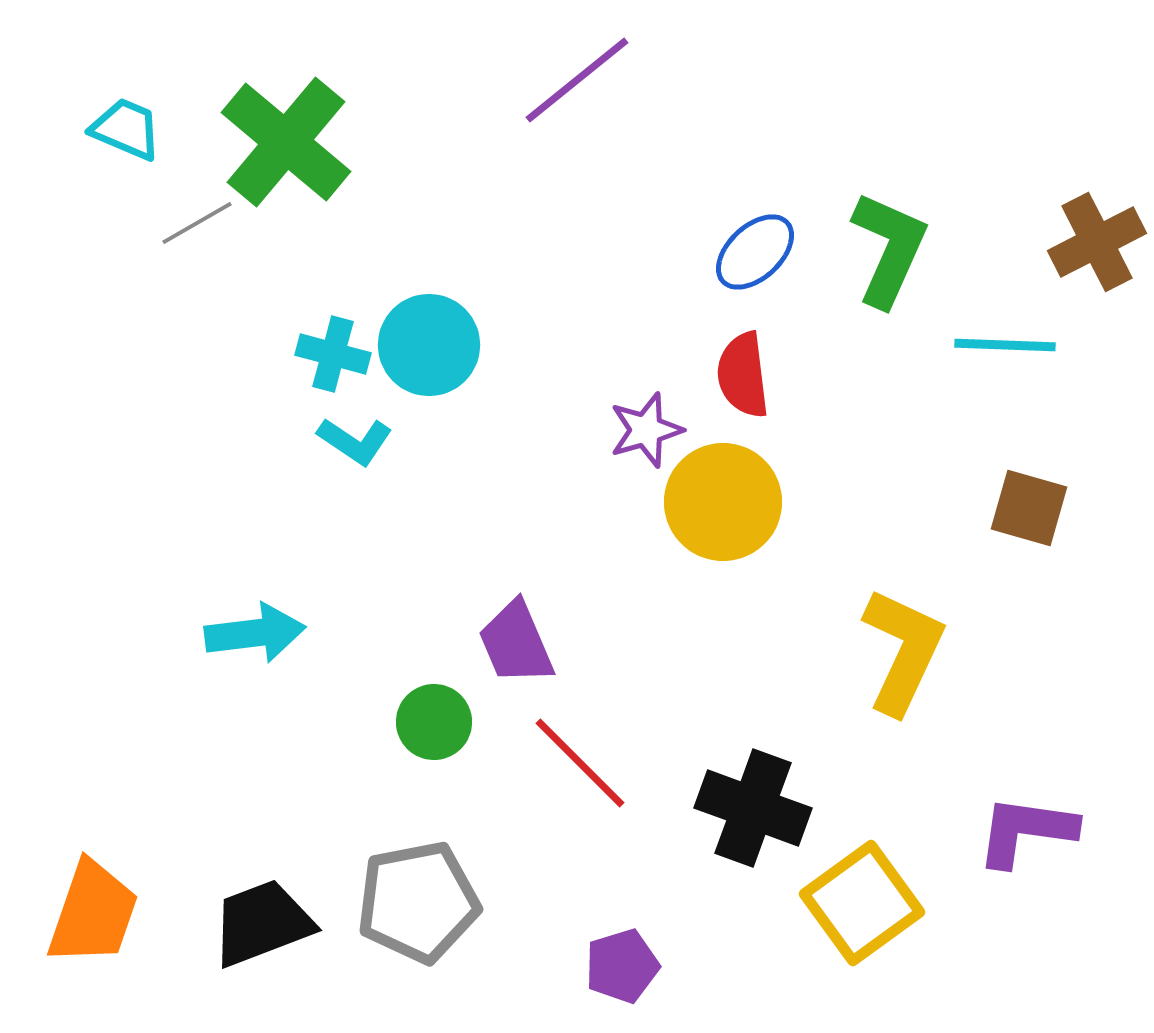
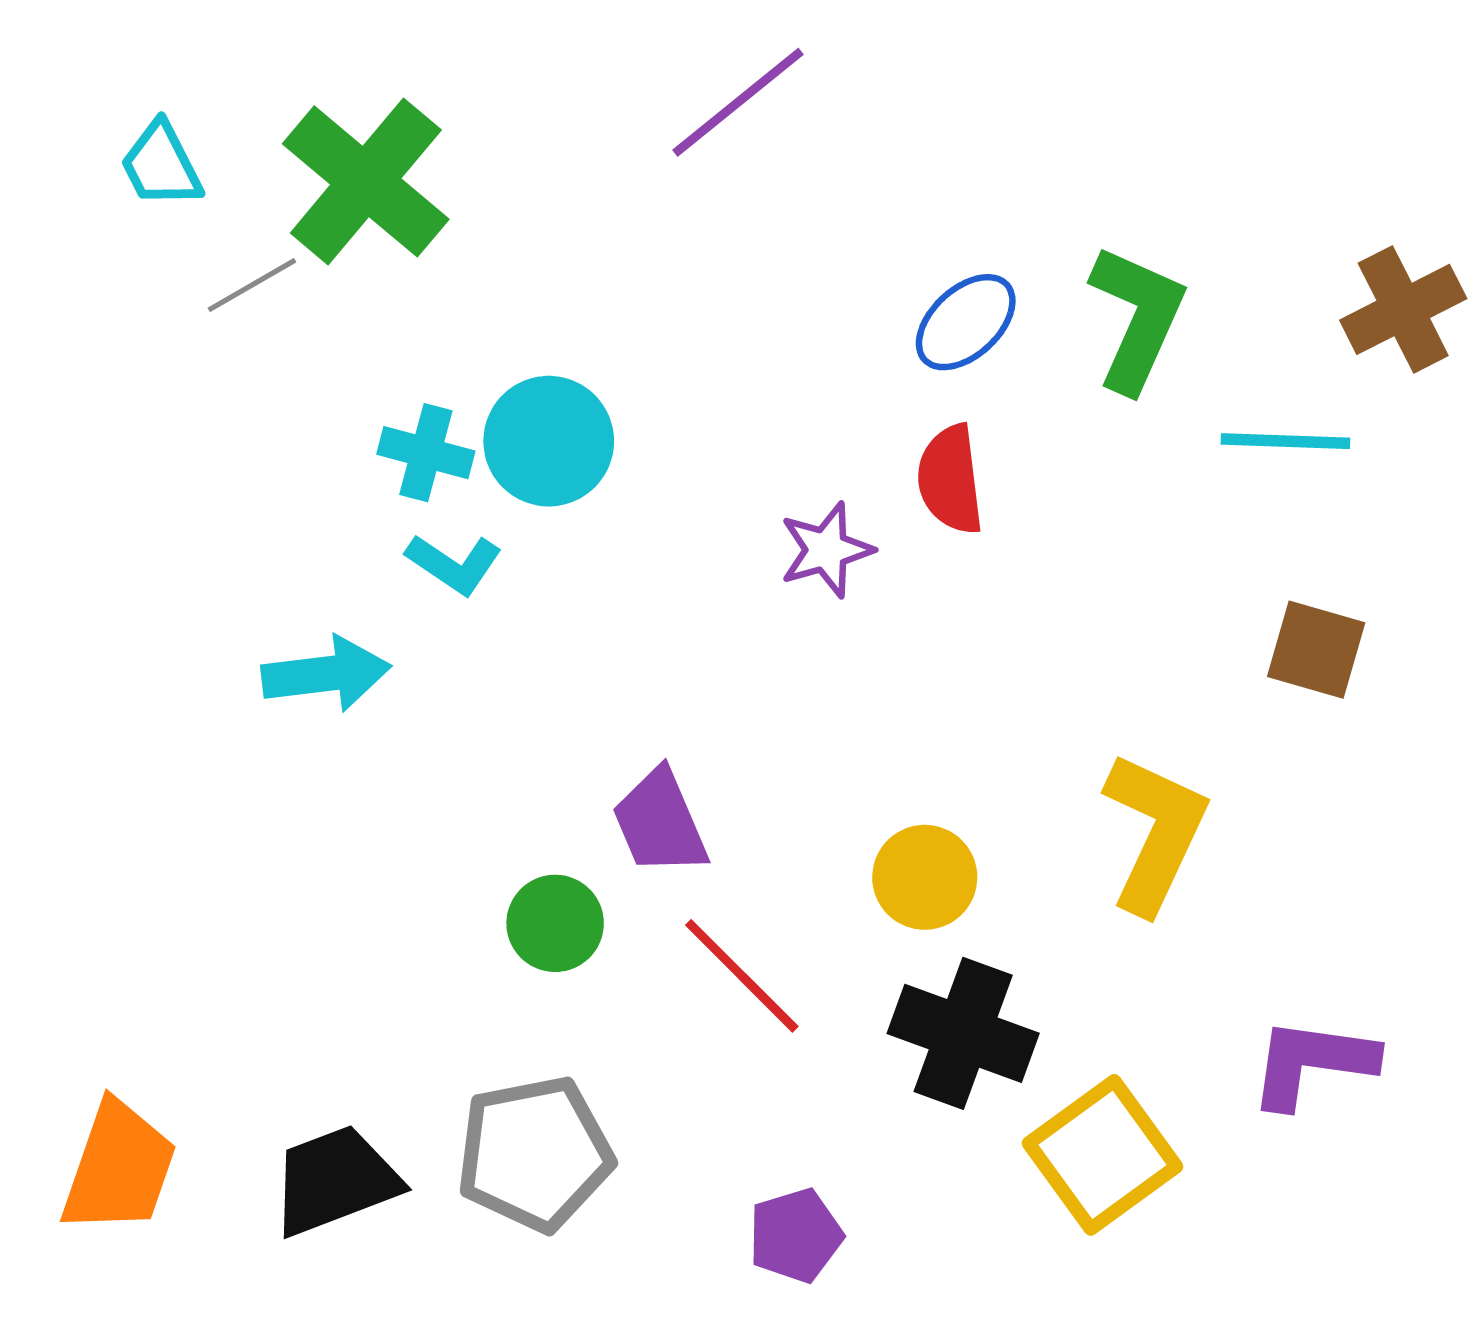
cyan trapezoid: (126, 129) -> (161, 165), turned -140
yellow circle: (723, 502) -> (925, 877), moved, size x0.7
cyan arrow: (255, 633) -> (326, 674), moved

